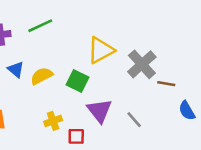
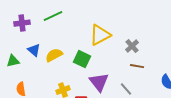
gray cross: (142, 64) -> (132, 46), size x0.6
brown line: (166, 84) -> (137, 66), moved

